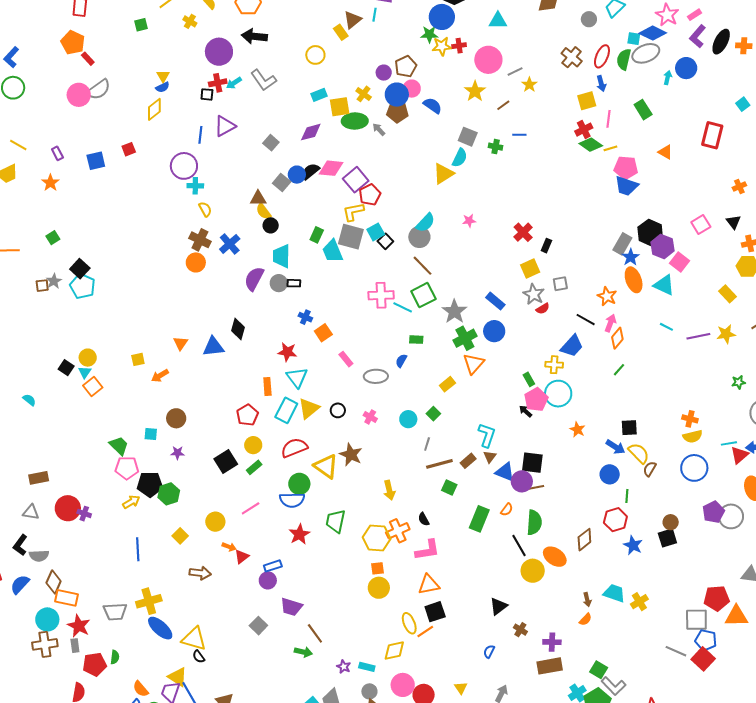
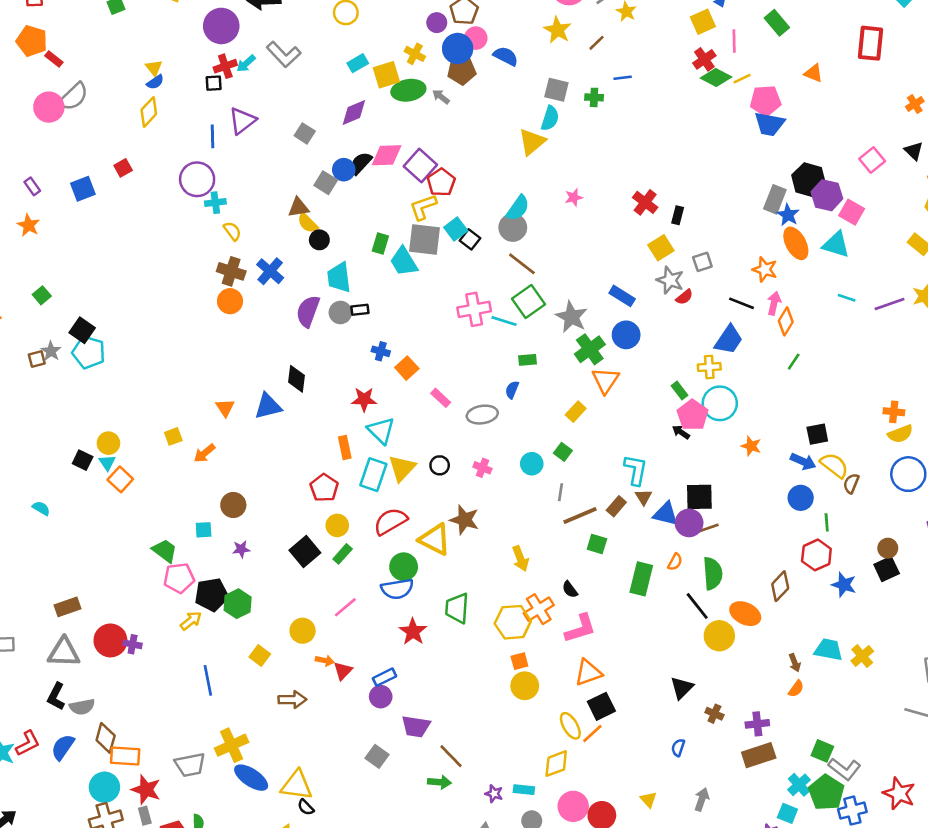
gray triangle: (31, 512) -> (64, 652), size x1.5

